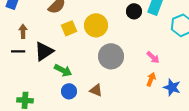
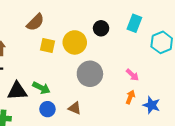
black circle: (134, 11) -> (101, 28), moved
yellow square: (69, 28) -> (47, 45), turned 35
black triangle: (44, 51) -> (17, 91), moved, turned 30

